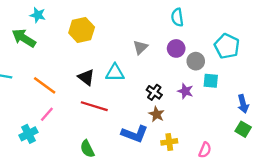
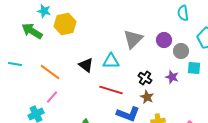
cyan semicircle: (177, 17) -> (183, 13), moved
yellow hexagon: (82, 30) -> (65, 24), moved
gray triangle: (140, 47) -> (133, 39), size x1.5
red line: (94, 106) -> (111, 90), moved

